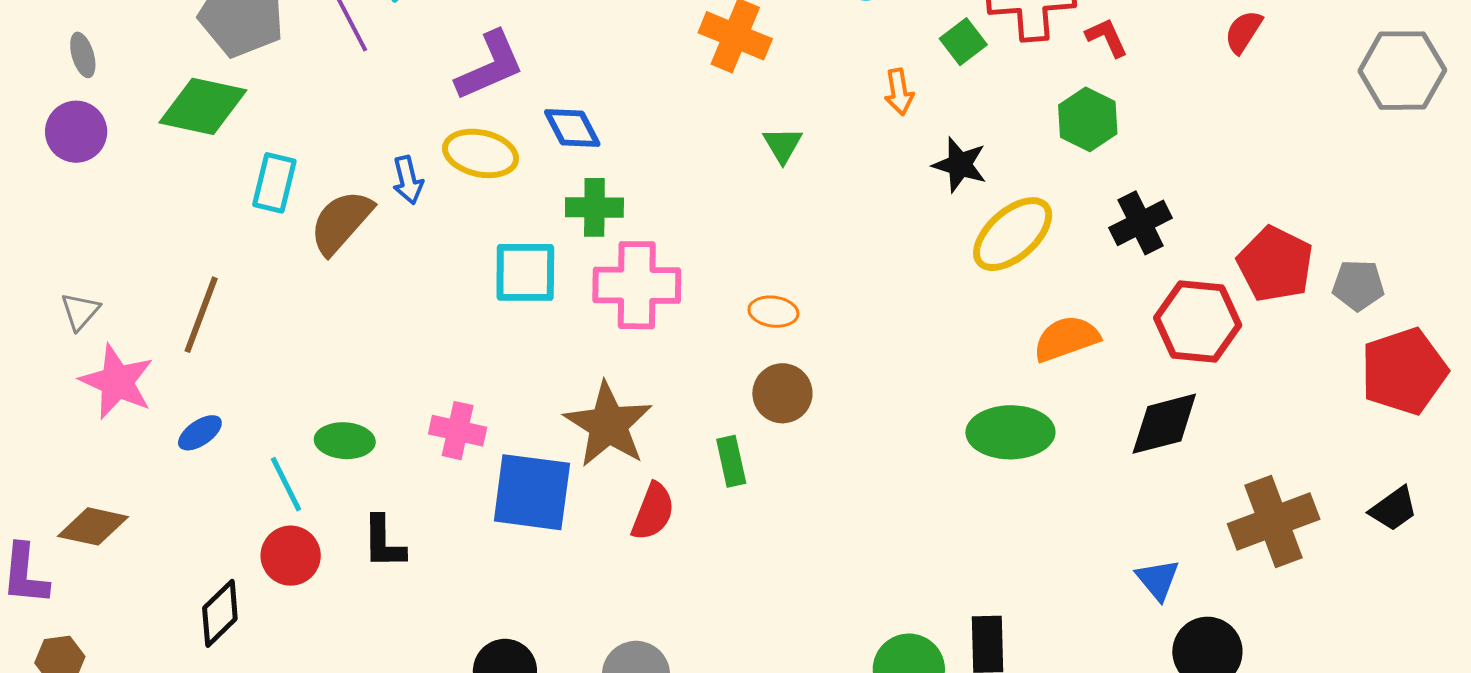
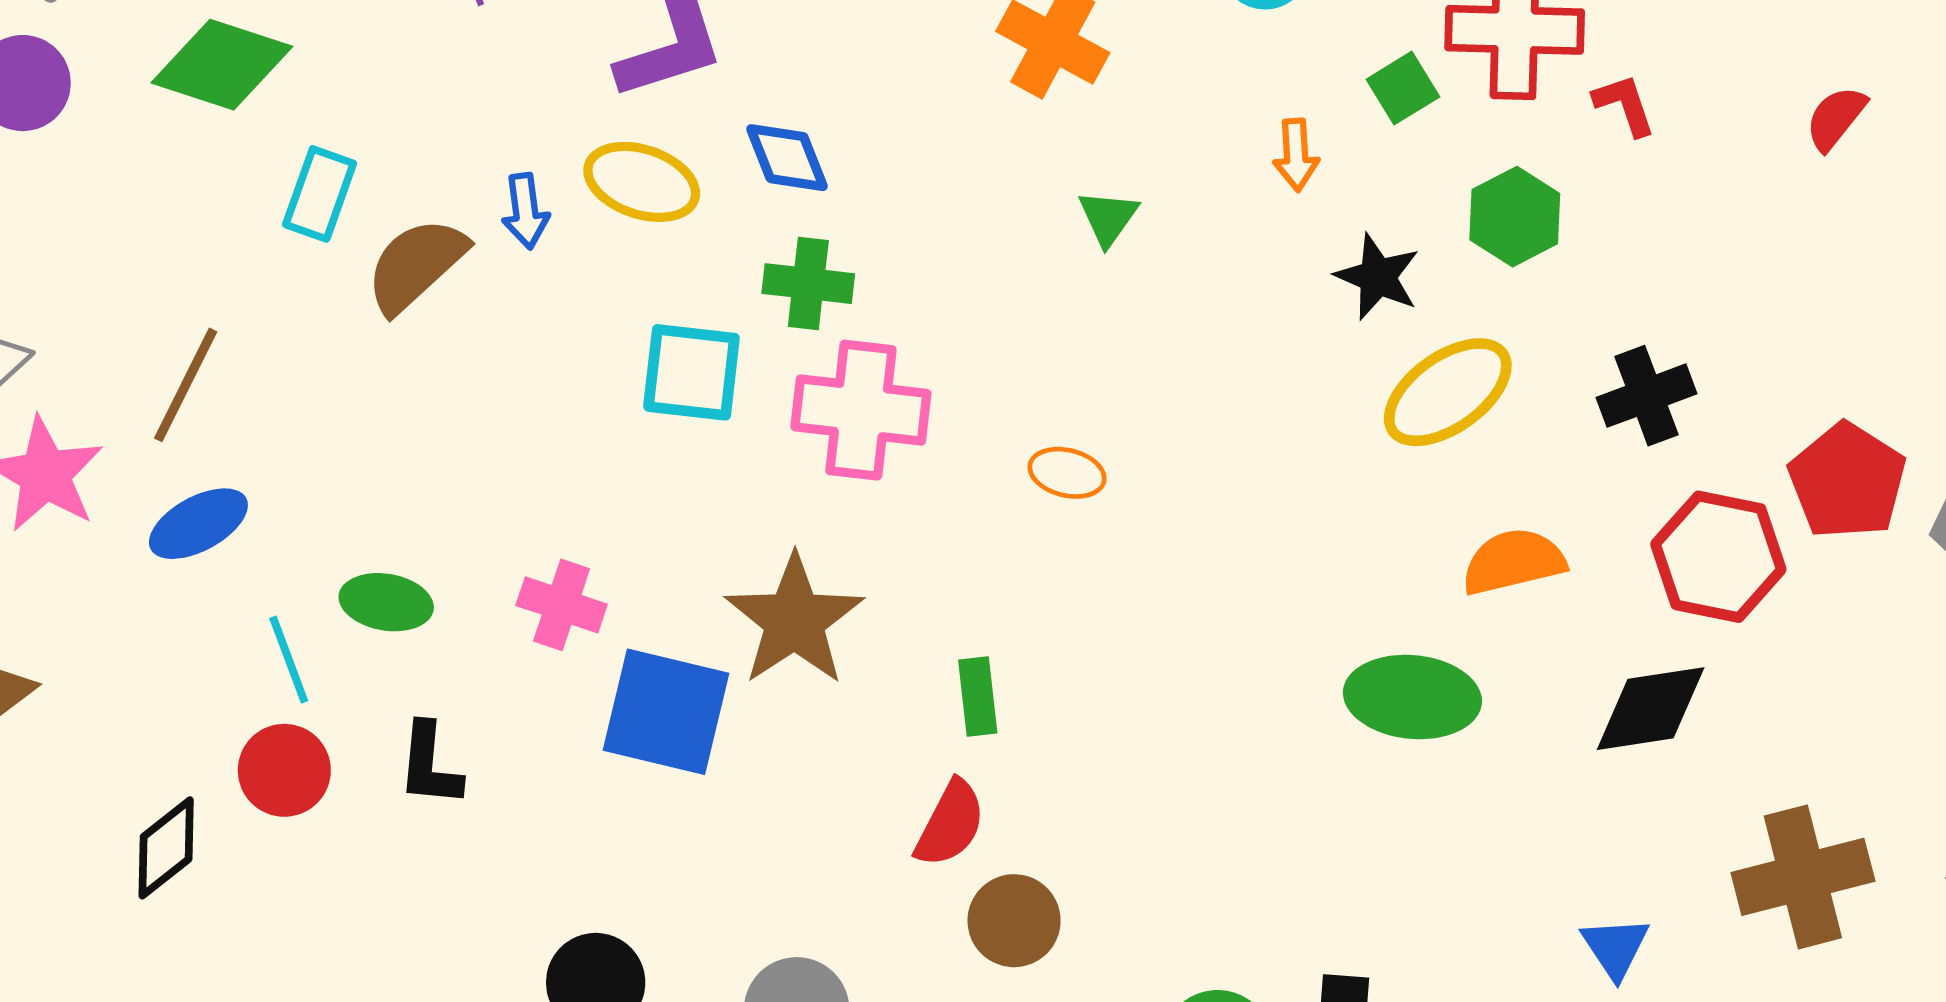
green hexagon: (1088, 119) -> (1515, 217), moved
brown circle: (782, 393) -> (1014, 921), moved
blue ellipse: (200, 433) -> (198, 524), moved, size x1.4
red semicircle: (653, 512) -> (950, 824), moved

